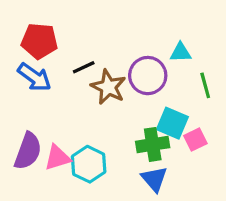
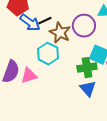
blue arrow: (34, 77) -> (30, 23), moved
cyan hexagon: (89, 164) -> (48, 54), moved

